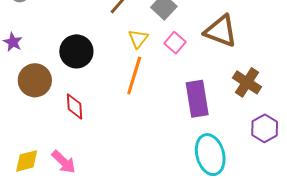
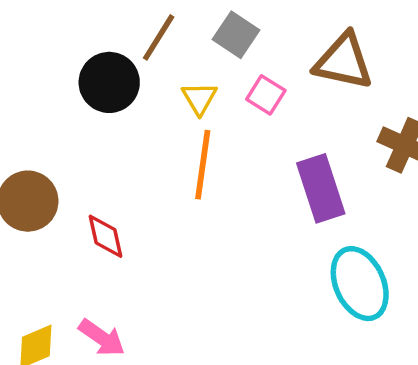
black circle: (76, 51) -> (109, 82), moved

